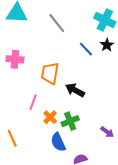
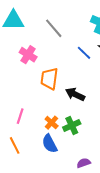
pink cross: (15, 59) -> (28, 55), moved, turned 30
pink line: (33, 102) -> (20, 116), moved
blue semicircle: (58, 142) -> (50, 144), moved

